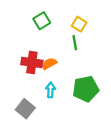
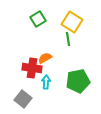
yellow square: (79, 24) -> (72, 22), size x1.5
red cross: (32, 62) -> (32, 68), moved

